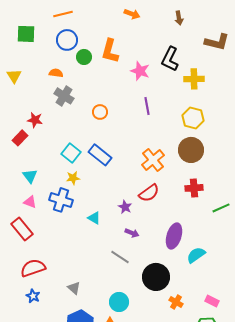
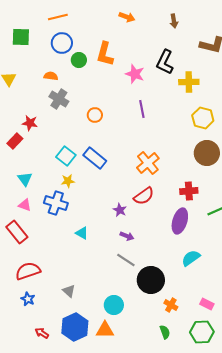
yellow hexagon: (193, 118) -> (203, 118), moved
brown circle: (191, 150) -> (207, 153), moved
cyan triangle: (94, 218) -> (82, 233), moved
purple ellipse: (174, 236) -> (180, 221), moved
gray line: (120, 257) -> (126, 260), moved

